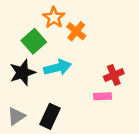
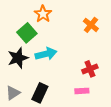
orange cross: (76, 31) -> (91, 25), moved
red cross: (114, 75) -> (90, 69), moved
pink rectangle: (103, 96) -> (82, 91), moved

